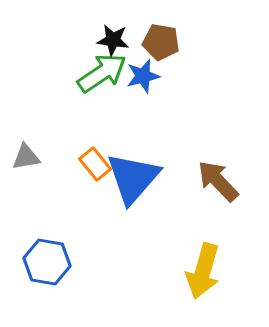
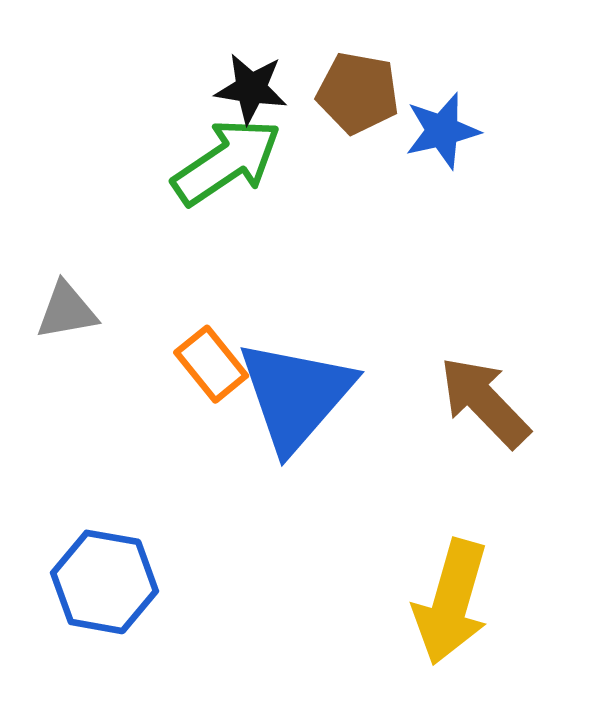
blue star: (143, 76) -> (442, 131), moved
gray triangle: (26, 157) -> (67, 311), moved

